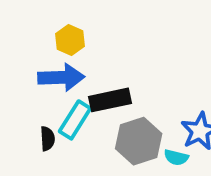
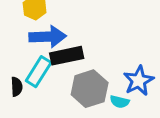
blue arrow: (61, 77) -> (48, 37), moved

